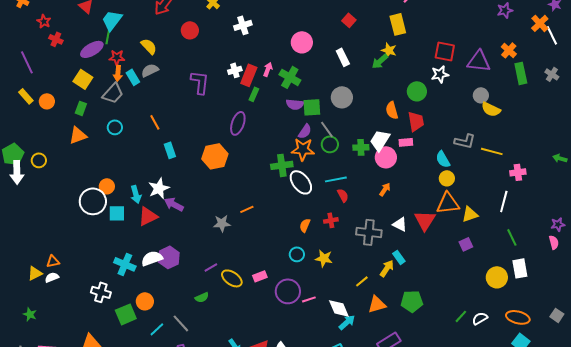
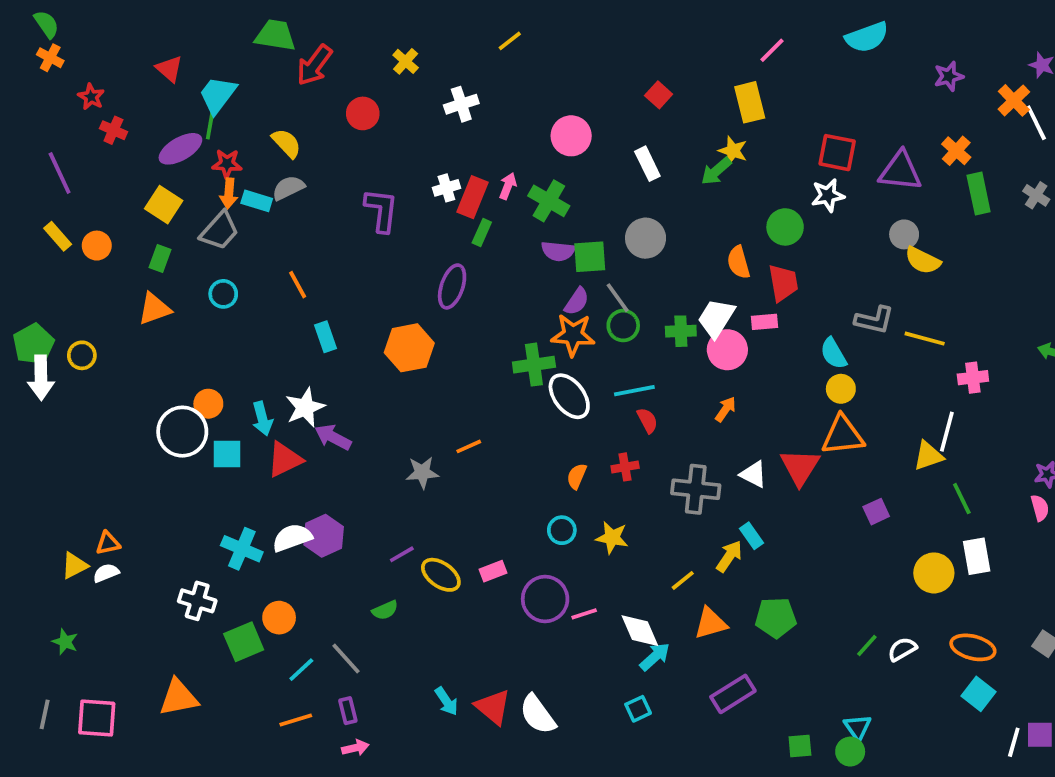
cyan rectangle: (133, 77) -> (257, 201), turned -42
yellow triangle: (470, 214) -> (928, 456), moved

